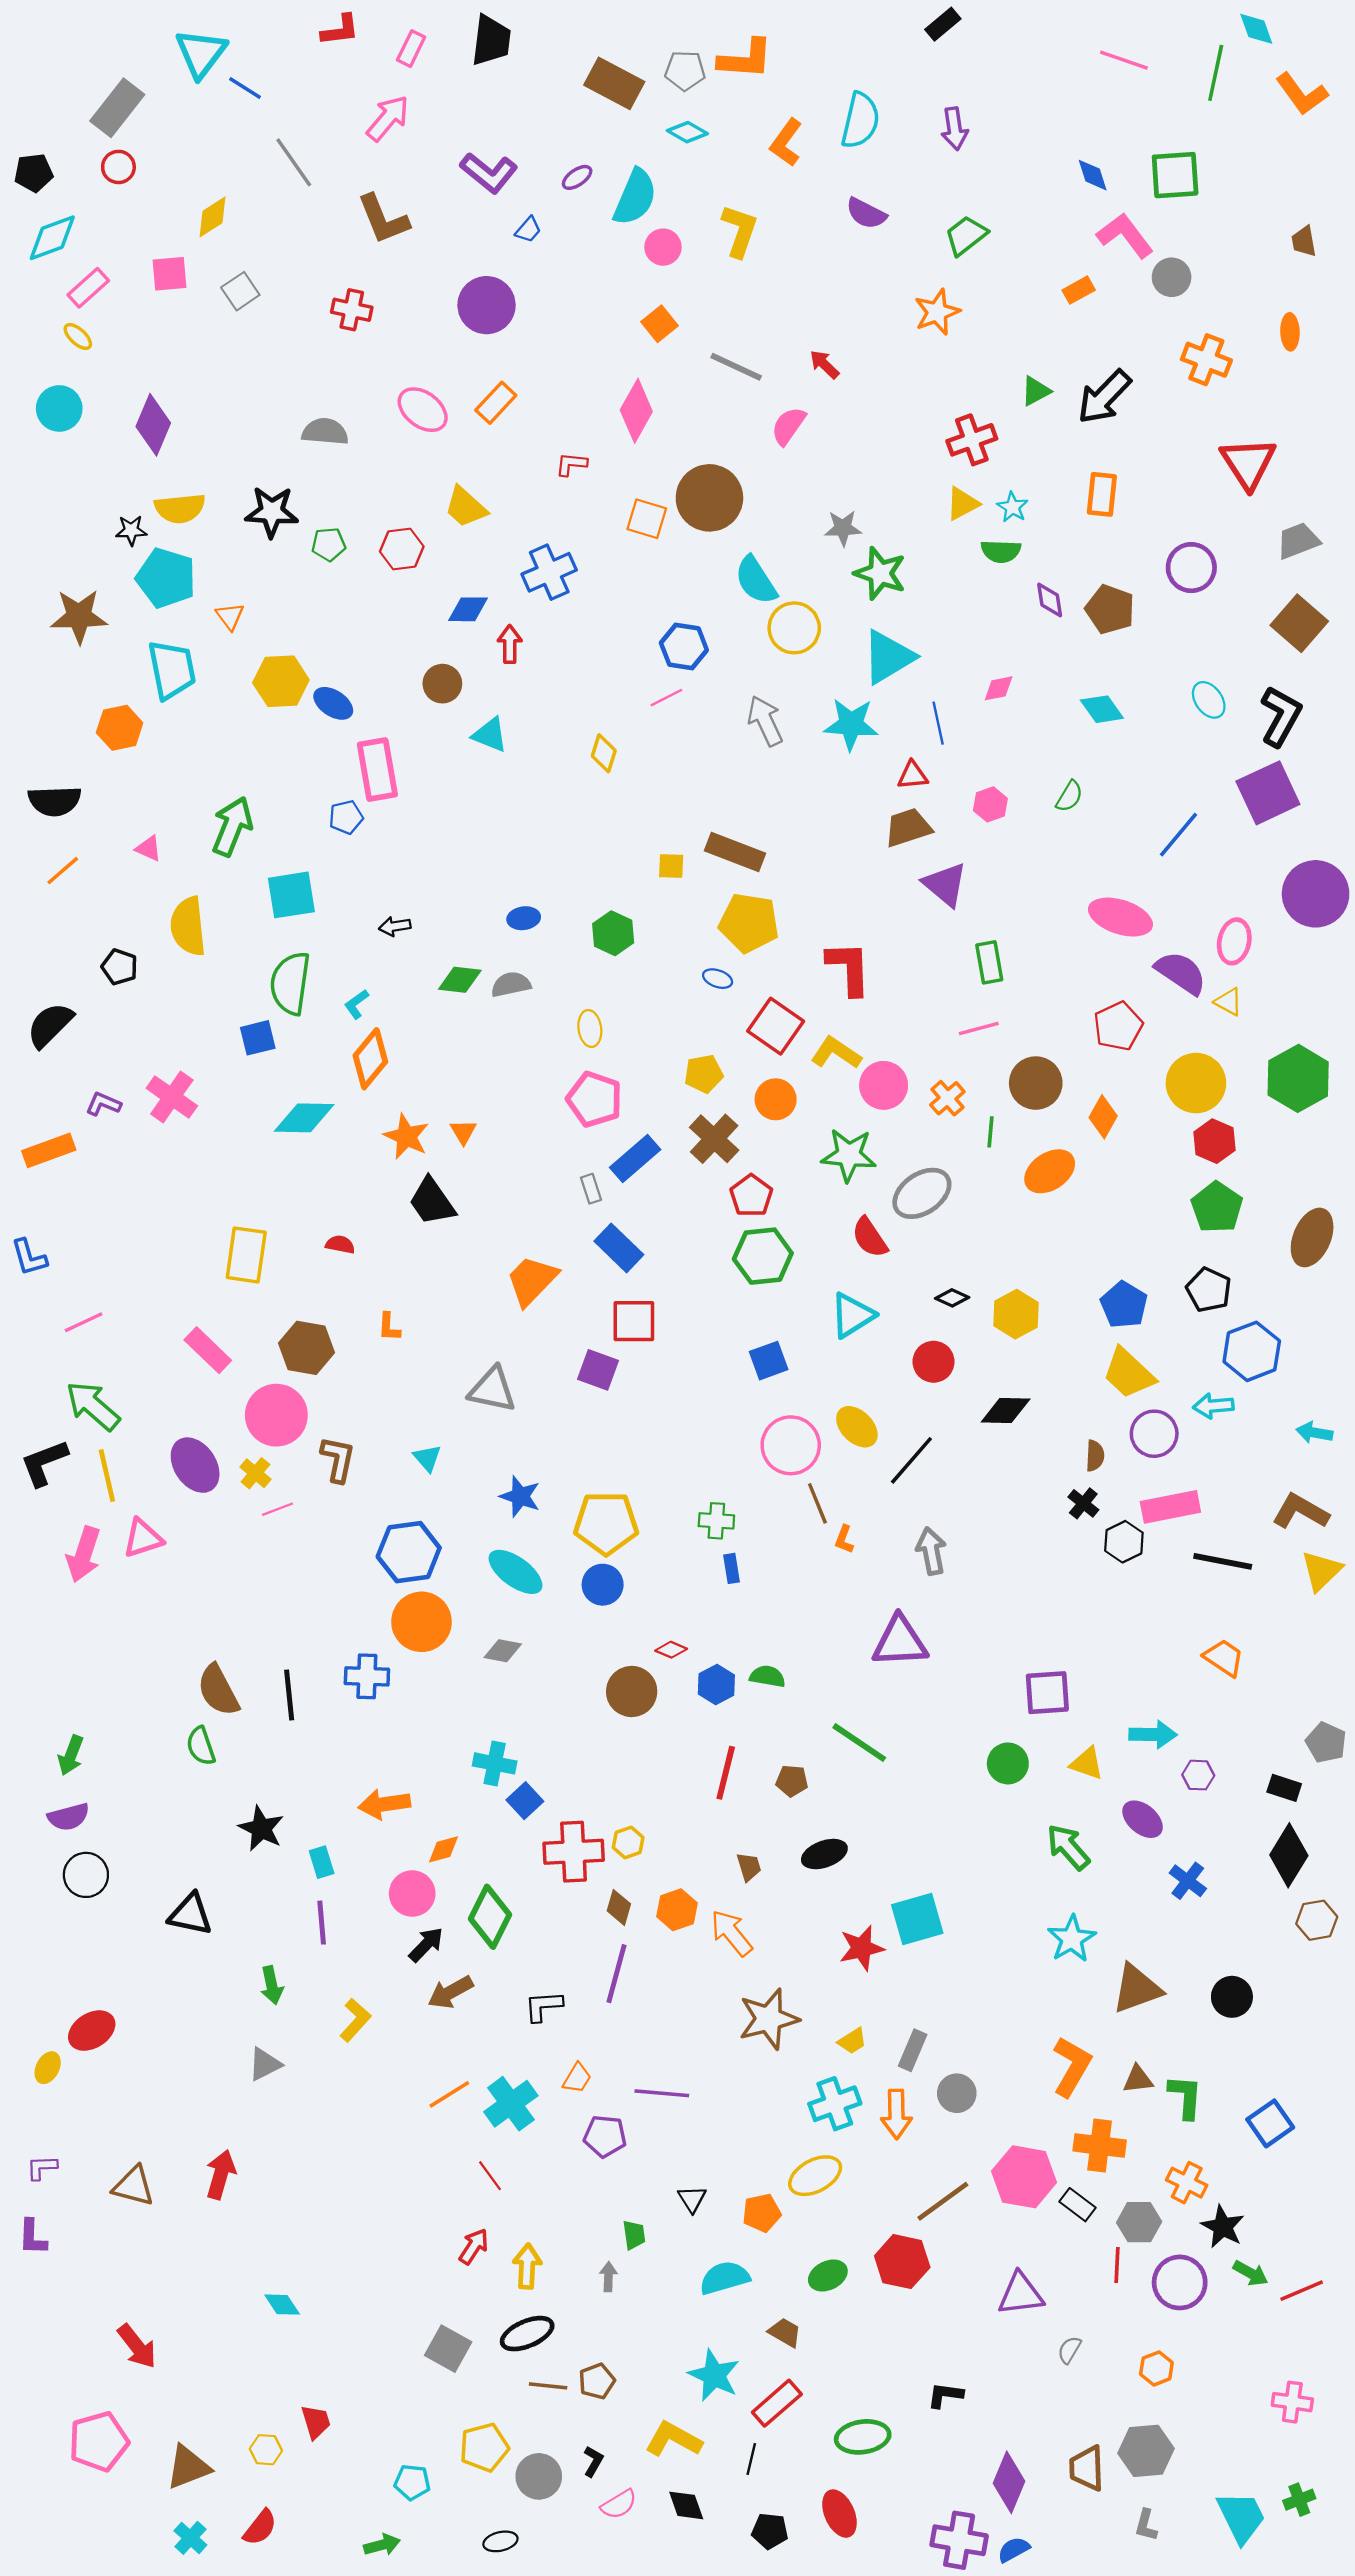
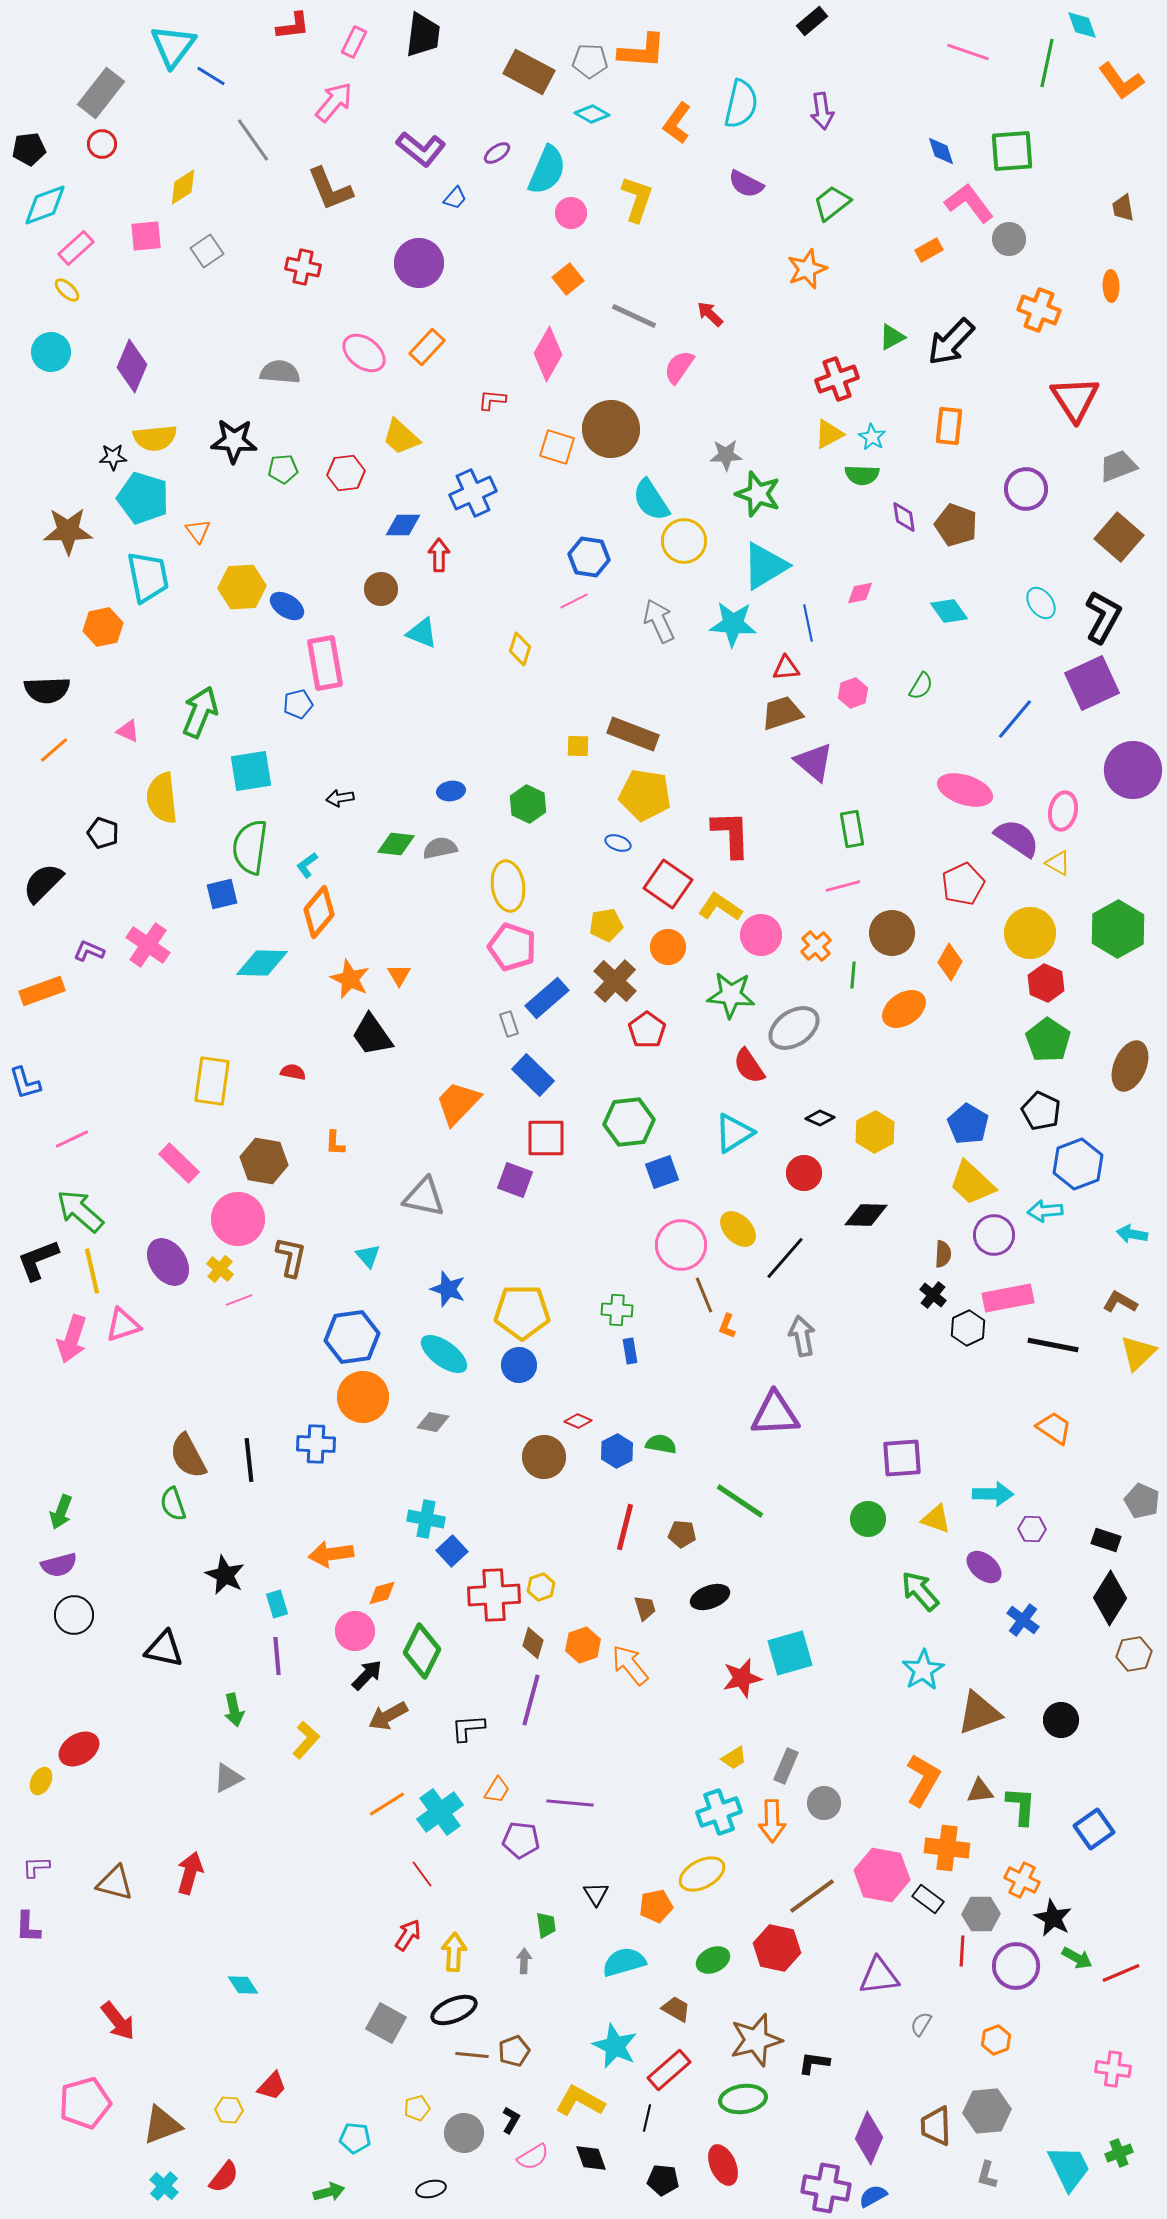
yellow ellipse: (590, 1028) -> (508, 886), size x1.6
green hexagon: (763, 1256) -> (629, 1122), moved
brown L-shape: (1300, 1512) -> (1120, 1302), size x0.7
brown star: (769, 2019) -> (756, 2040), moved
red trapezoid: (316, 2422) -> (272, 2086), turned 60
yellow pentagon: (484, 2447) -> (417, 2108), size x0.6

